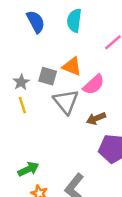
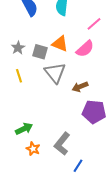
gray star: (21, 82) -> (18, 48), moved
pink semicircle: (94, 85) -> (85, 49), moved

